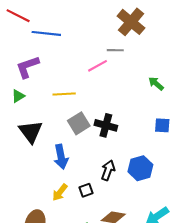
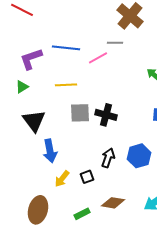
blue line: (46, 33) -> (66, 48), moved
gray square: (79, 123) -> (80, 113), turned 30
blue arrow: (61, 157) -> (50, 151), moved

